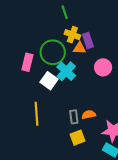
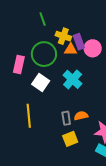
green line: (65, 12) -> (43, 19), moved
pink circle: (103, 67) -> (93, 48), moved
cyan cross: (66, 71) -> (73, 79), moved

